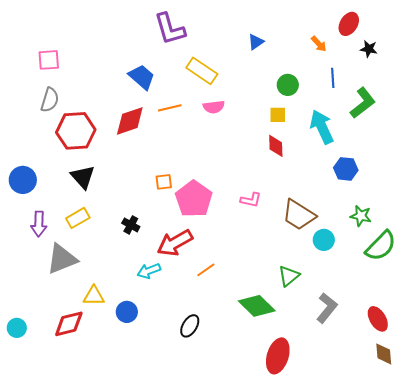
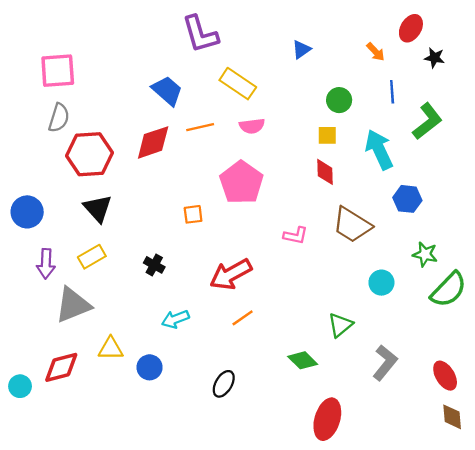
pink square: (49, 60) -> (58, 71), size x1.4
pink pentagon: (194, 199) -> (241, 182), moved
brown trapezoid: (299, 215) -> (352, 225), moved
red arrow: (175, 243) -> (231, 274), moved
green diamond: (257, 306) -> (303, 360), size x0.7
red diamond: (69, 324) -> (61, 367), moved

